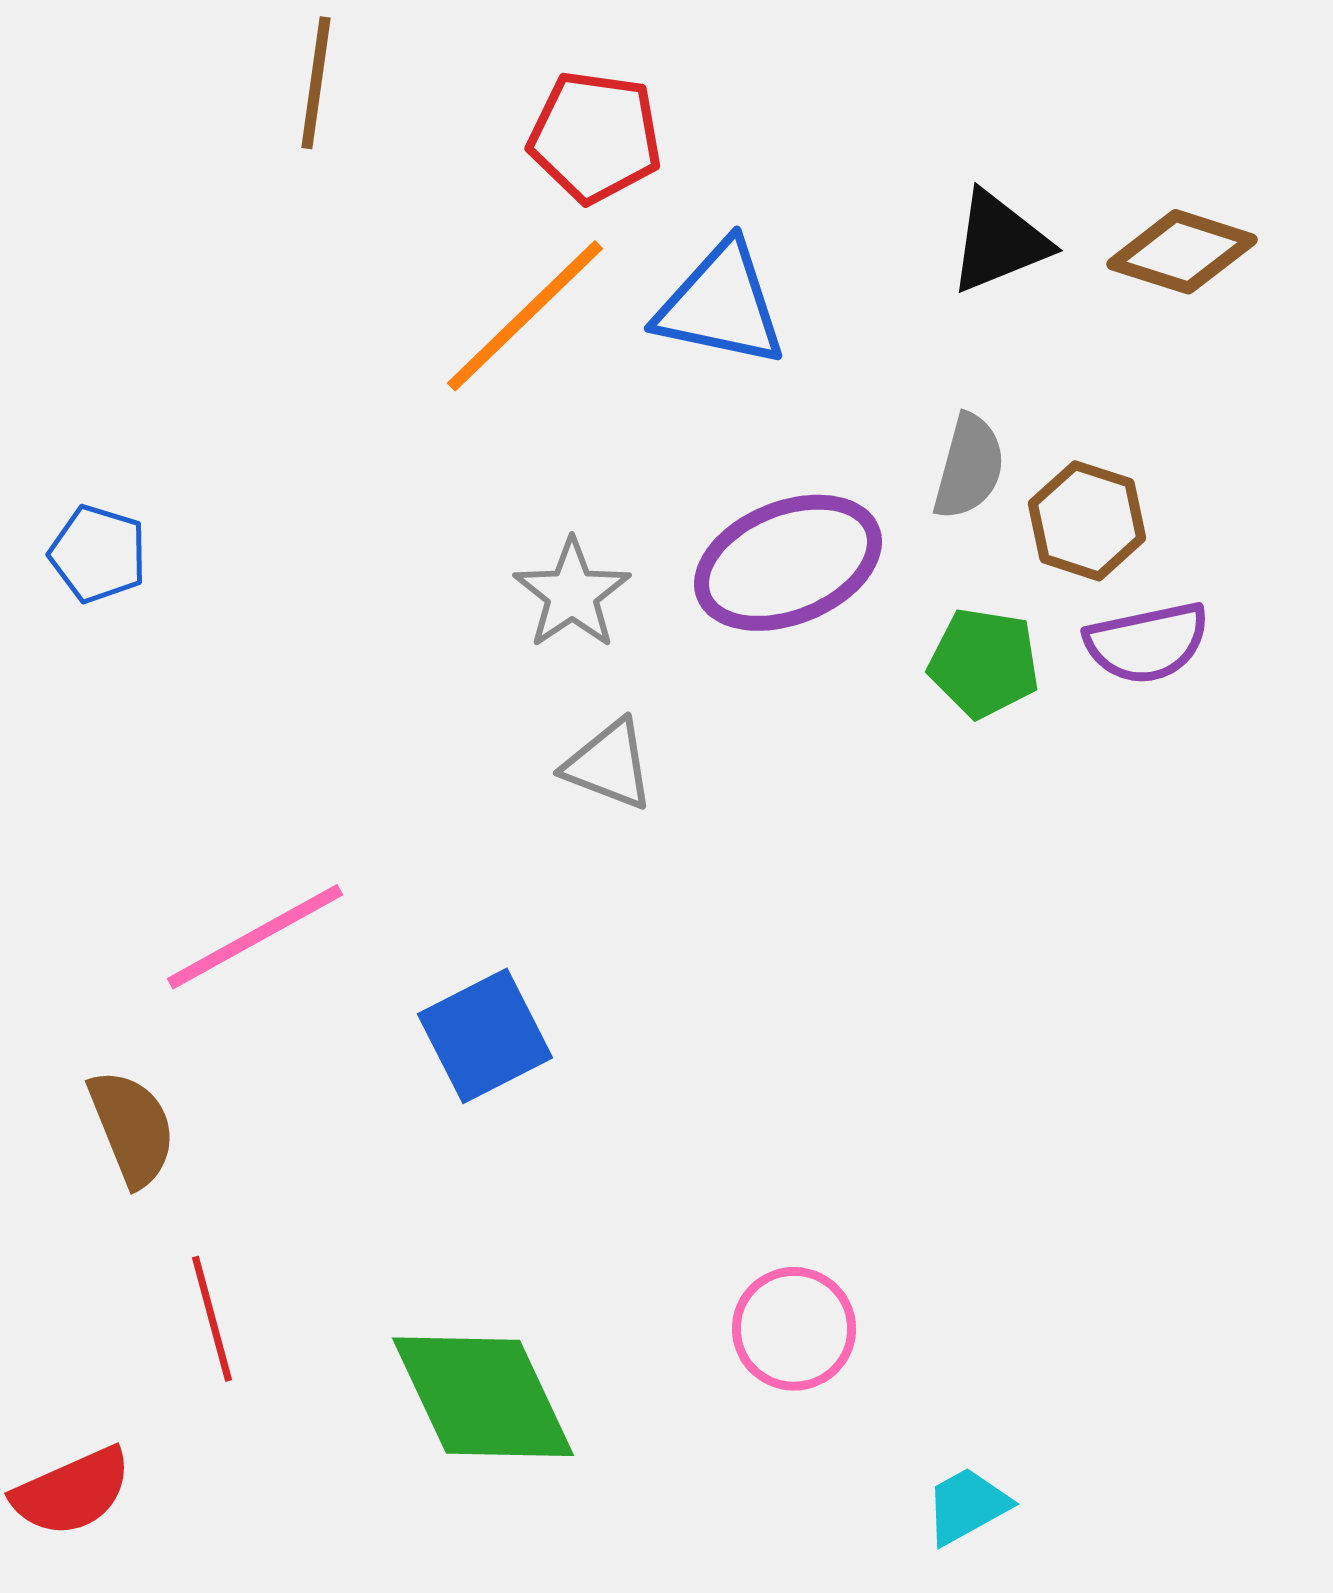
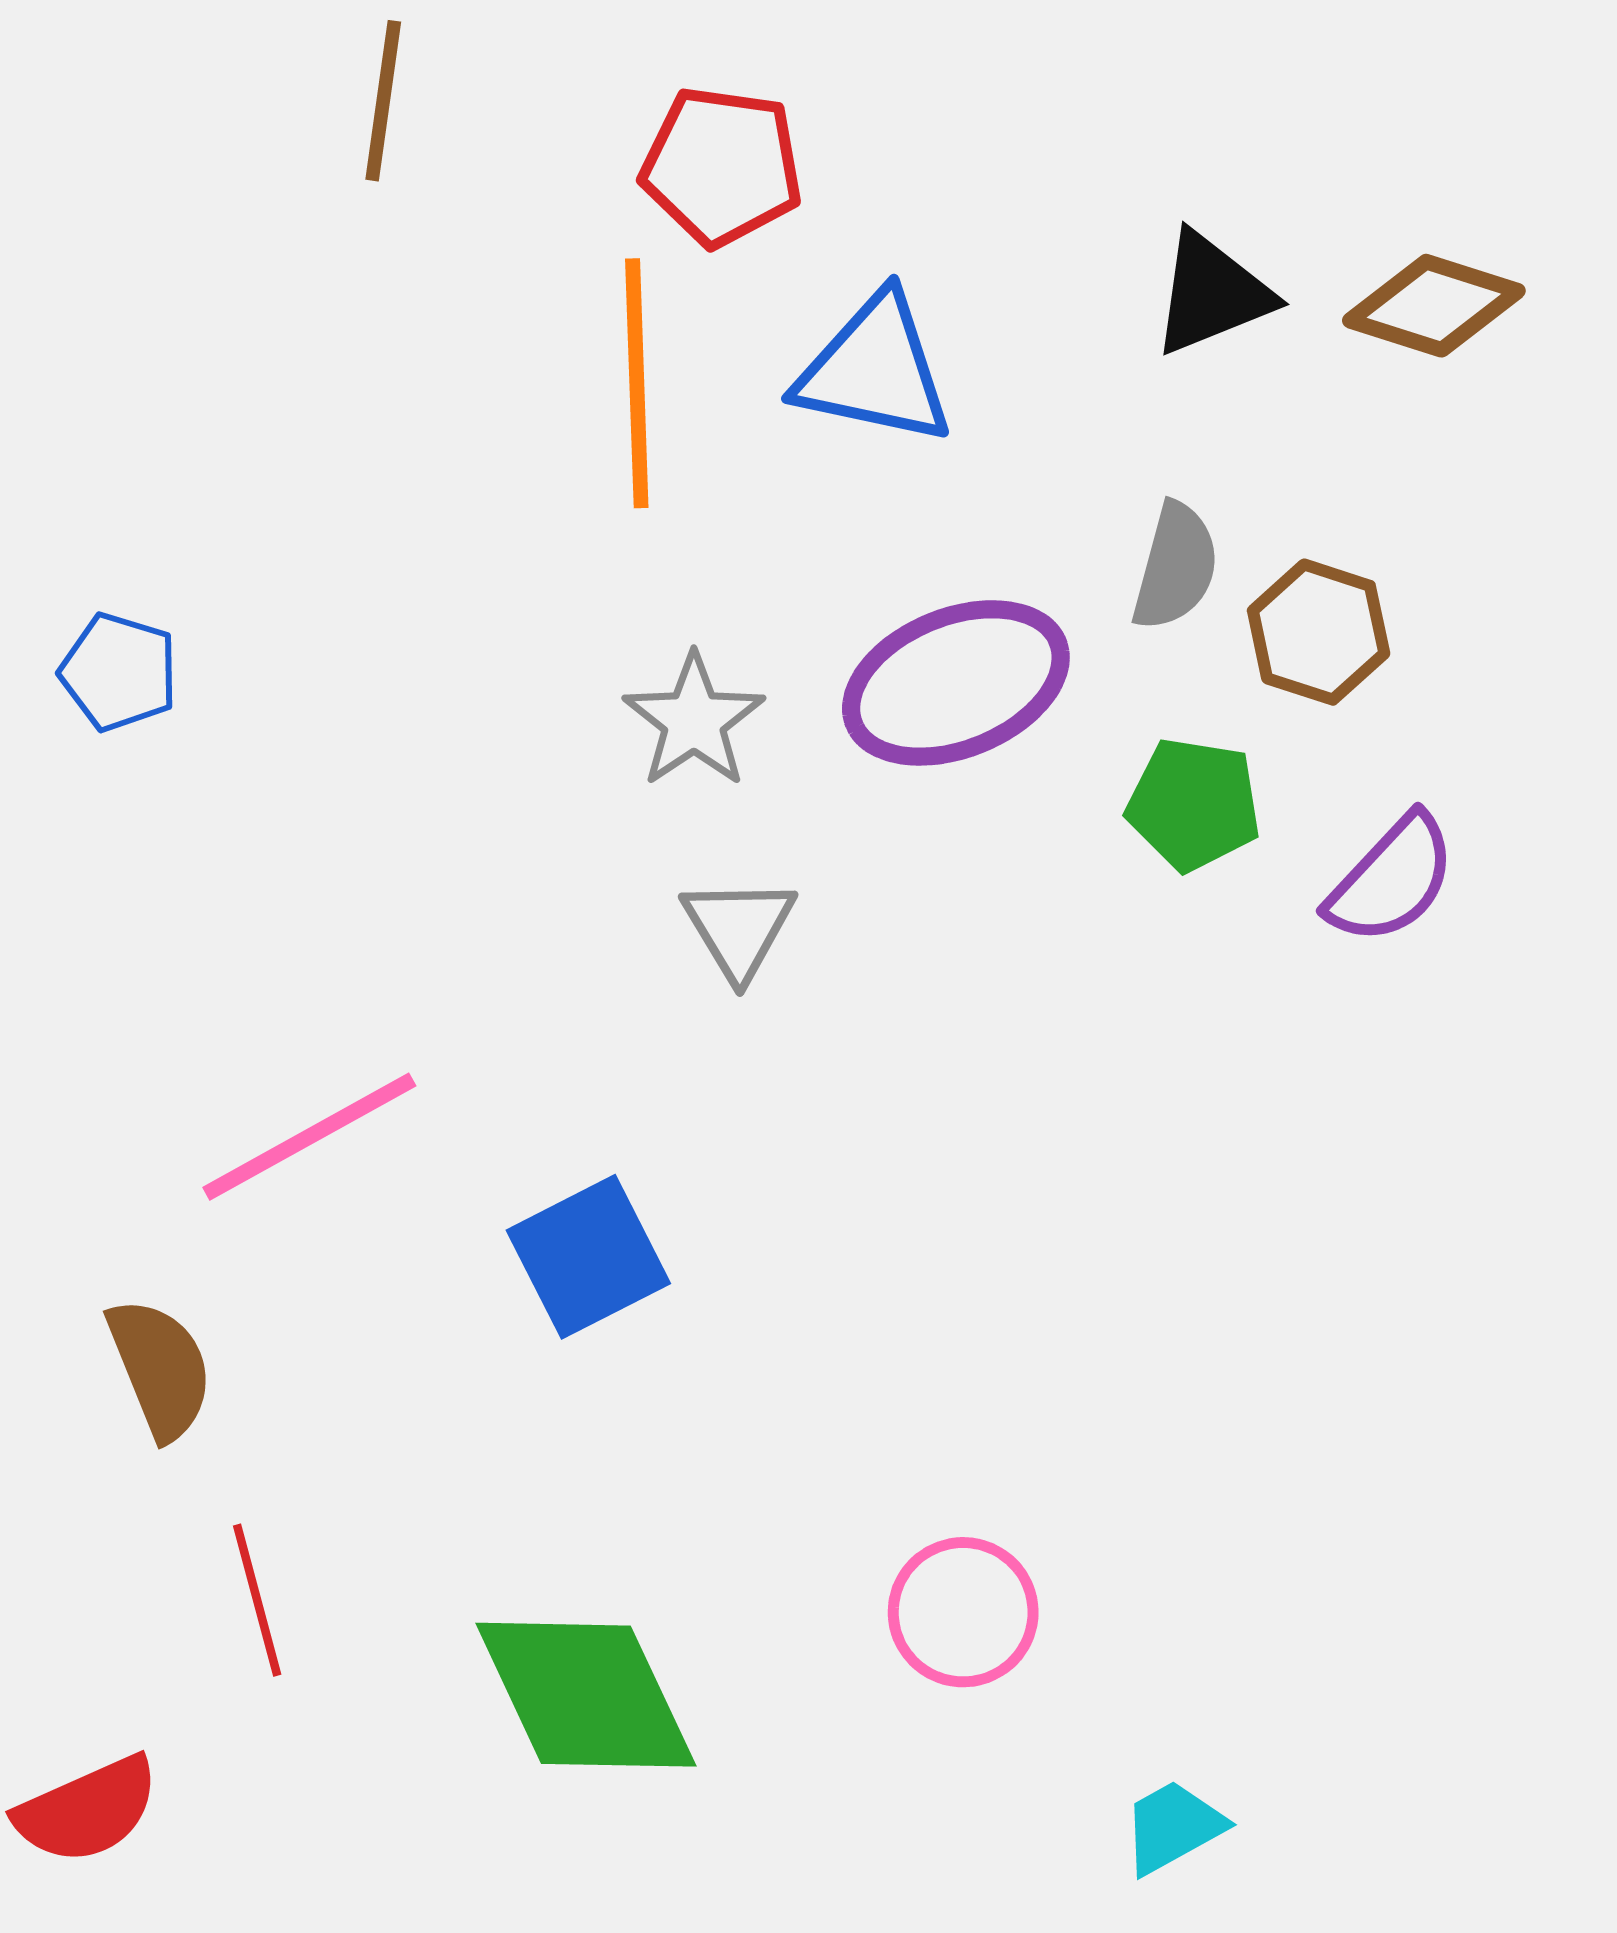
orange line: (525, 316) -> (637, 383), turned -48
purple semicircle: (1147, 643) -> (1391, 879), moved, turned -35
gray triangle: (609, 765) -> (739, 928), turned 38

